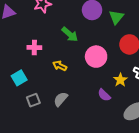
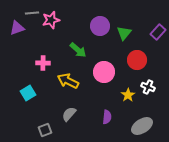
yellow arrow: (60, 66) -> (68, 81), size x1.5
purple semicircle: (104, 95) -> (107, 117), moved, turned -128
gray square: (33, 100) -> (45, 130), moved

